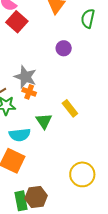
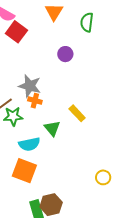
yellow circle: (82, 174) -> (103, 177), moved, size x0.6

